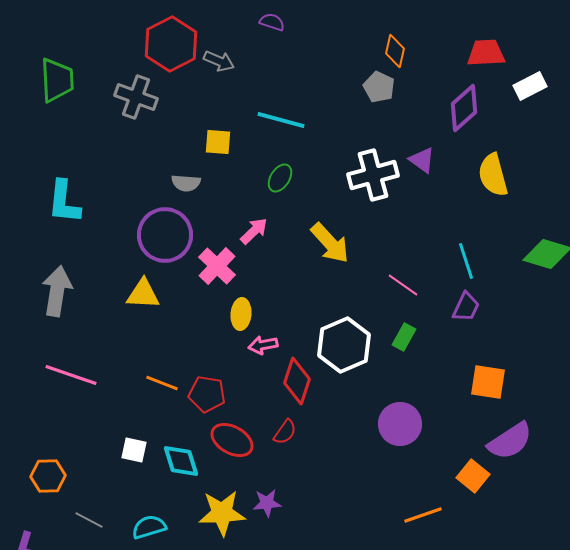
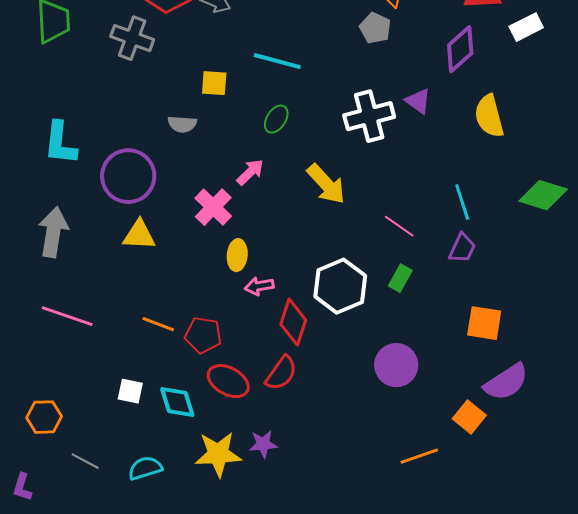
purple circle: (165, 235) -> (128, 176), moved
red semicircle: (285, 432) -> (281, 373), size x1.4

